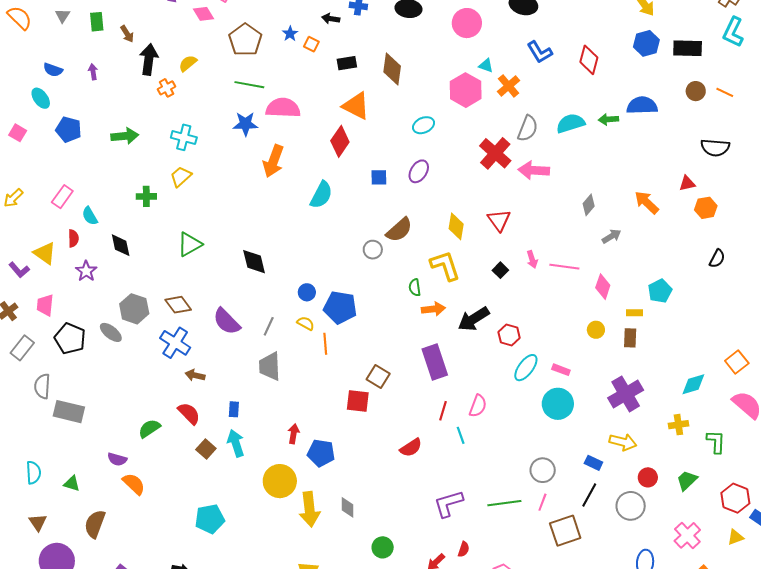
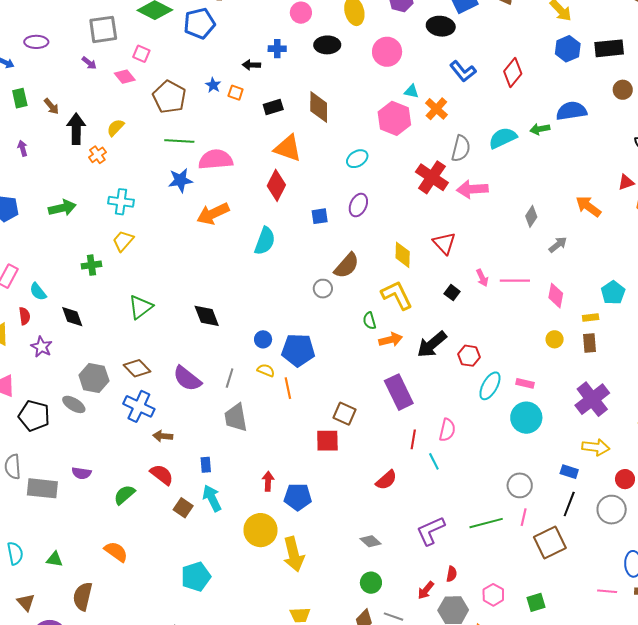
red diamond: (589, 60) -> (513, 73), turned 32
orange arrow: (273, 161) -> (213, 214), turned 52
purple semicircle: (117, 459) -> (82, 473), moved
gray diamond: (348, 507) -> (371, 541), moved, turned -40

